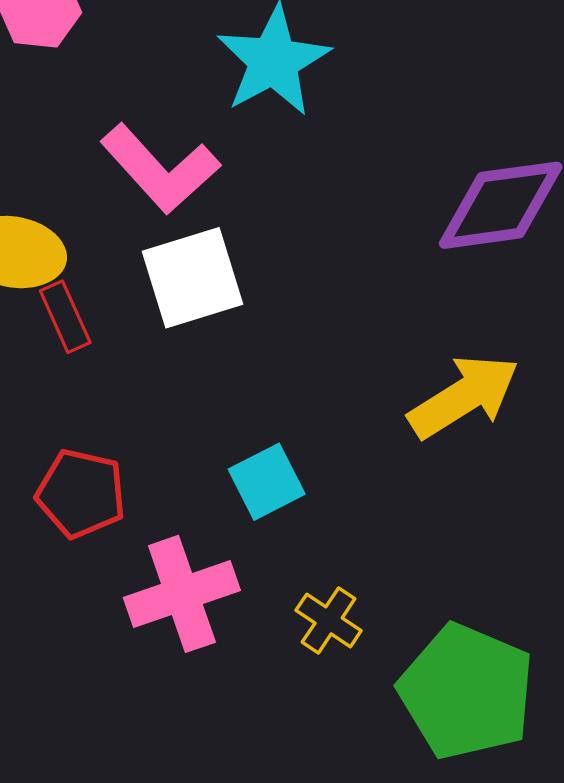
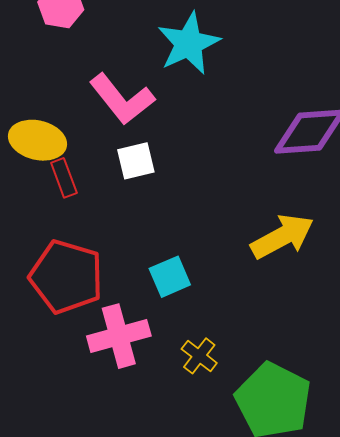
white square: (192, 278) -> (136, 161), size x0.7
red pentagon: (81, 494) -> (66, 277), size x1.5

